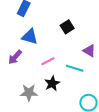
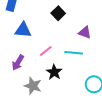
purple arrow: (15, 57) -> (18, 63), moved
gray star: (29, 93) -> (33, 86), turned 30

